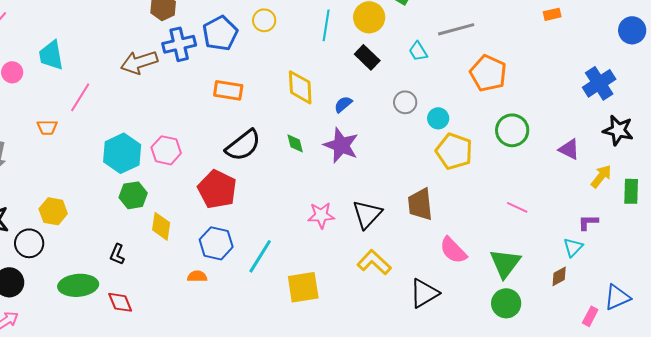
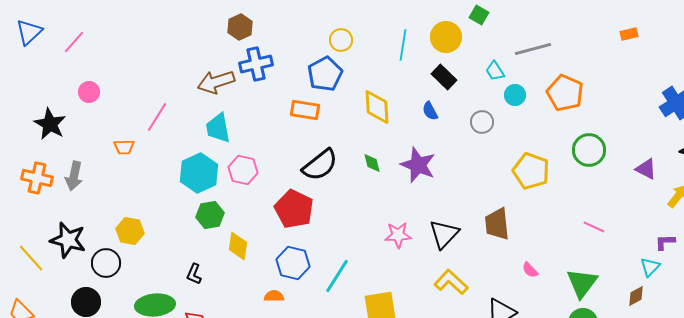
blue pentagon: (220, 33) -> (325, 74), moved
cyan trapezoid: (51, 55) -> (218, 128), moved
blue semicircle: (343, 104) -> (430, 111), moved, turned -78
cyan circle: (438, 118) -> (515, 95), moved
pink semicircle: (453, 250) -> (530, 270), size x0.6

